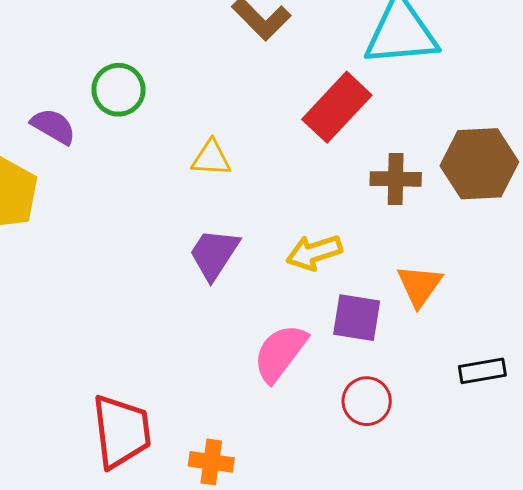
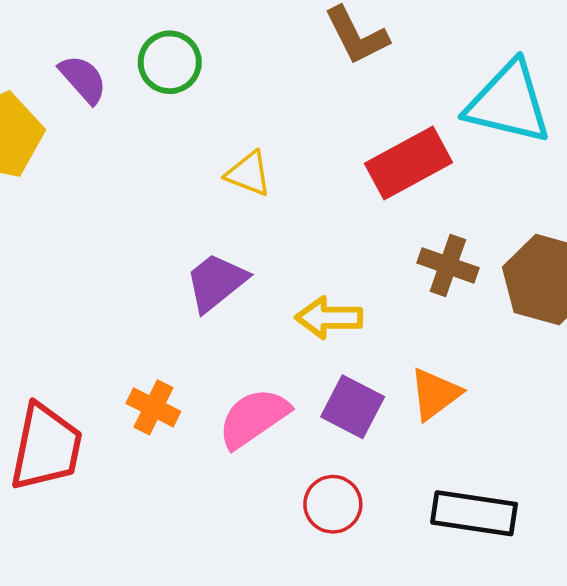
black rectangle: (482, 371) -> (474, 513), size x1.5
orange cross: (211, 462) -> (153, 407), moved

